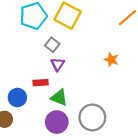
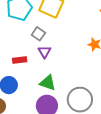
red rectangle: (41, 83) -> (20, 60), moved

